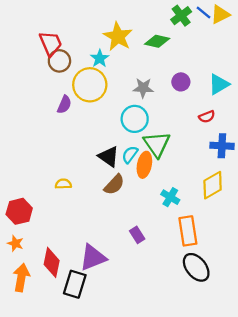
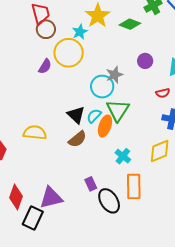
gray star: (143, 88) -> (114, 75), moved, turned -30
yellow semicircle: (63, 184) -> (35, 133), size x1.6
black ellipse: (196, 267) -> (109, 201), moved

